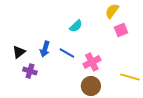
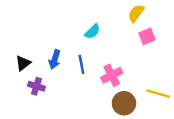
blue line: (67, 53) -> (81, 64), turned 49
brown circle: (91, 86) -> (124, 103), moved

